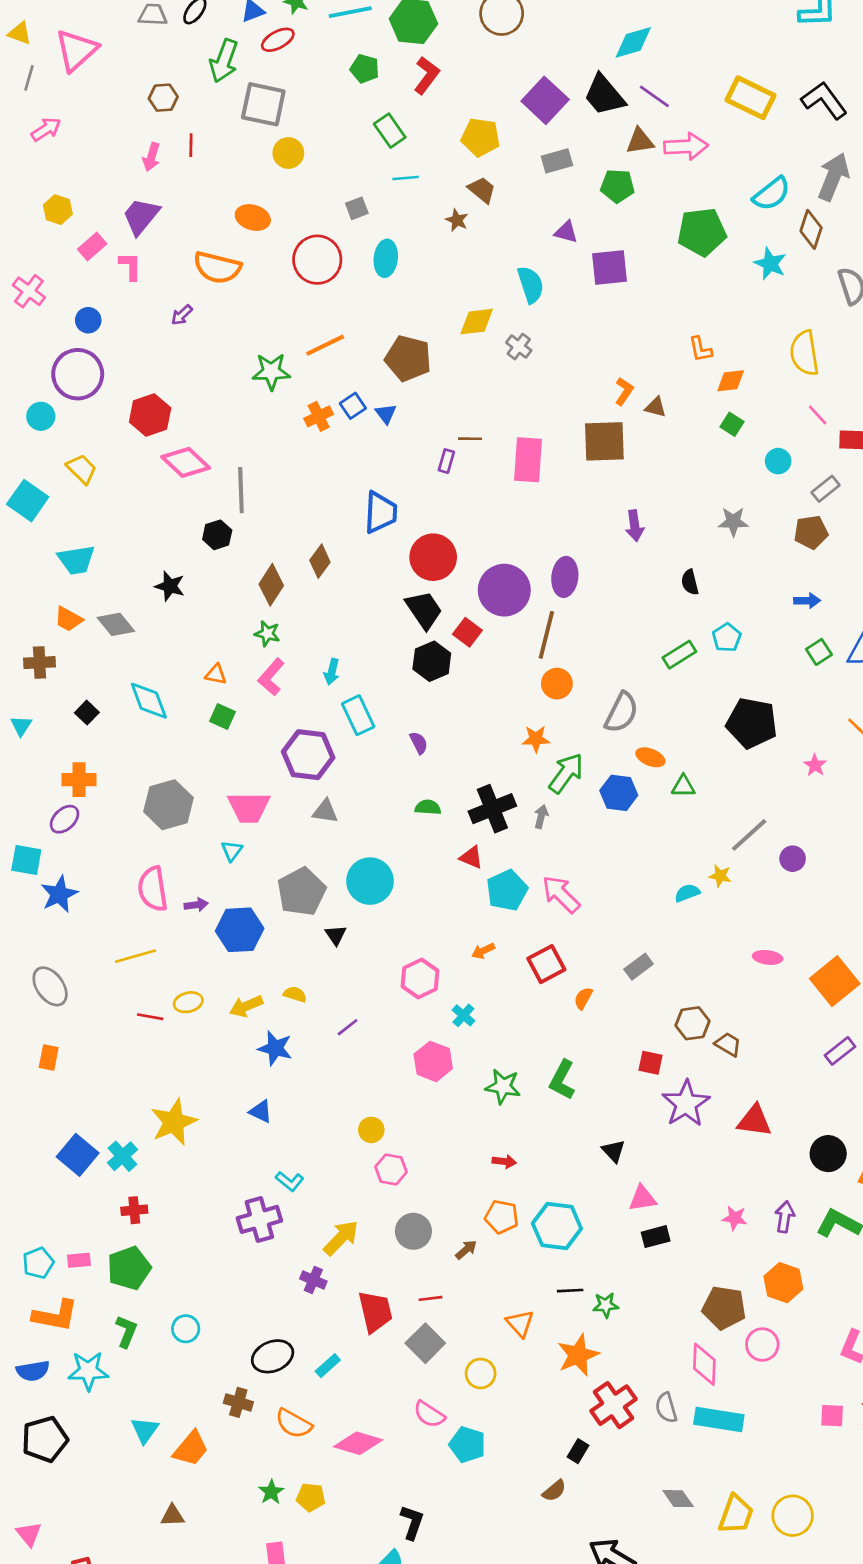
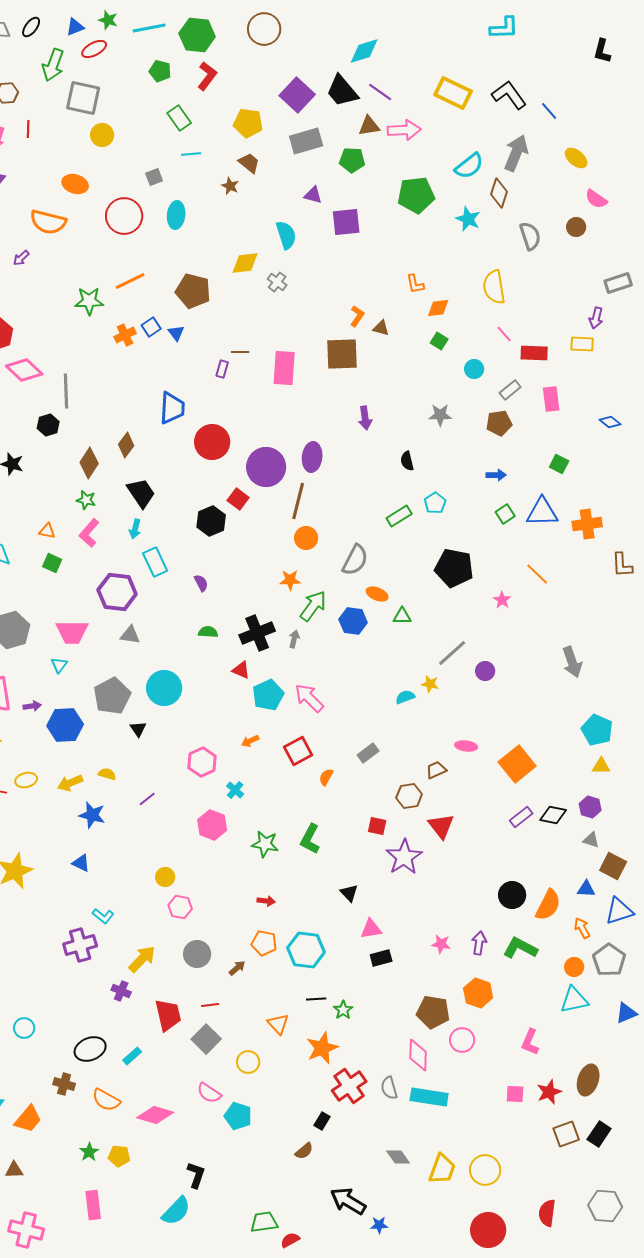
gray rectangle: (557, 161) -> (306, 141), size x1.4
black trapezoid: (424, 610) -> (141, 493), moved
brown trapezoid: (728, 1044) -> (436, 770), moved, turned -55
red triangle: (754, 1121) -> (441, 826), moved, turned 44
green star: (606, 1305) -> (343, 1010), turned -30

